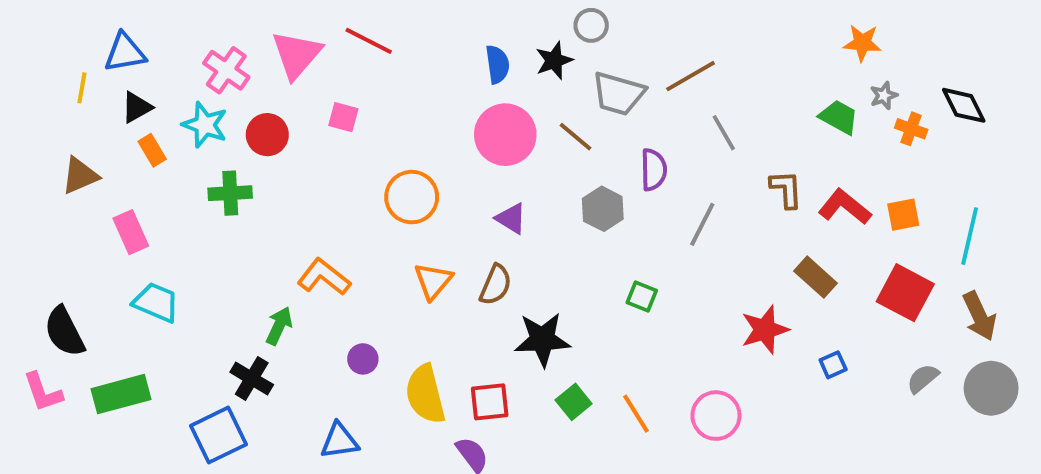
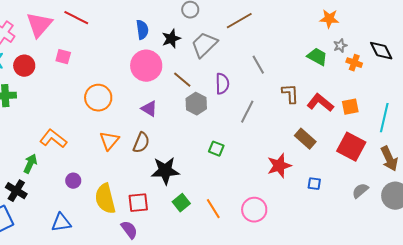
black star: (554, 60) -> (171, 39), moved
brown line: (691, 76) -> (239, 21), moved
gray trapezoid: (618, 94) -> (204, 45), turned 120
brown line: (576, 137) -> (182, 80), moved
blue square: (833, 365) -> (314, 184), turned 32

